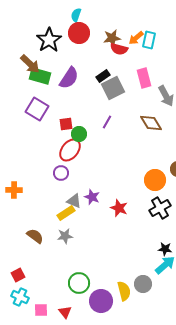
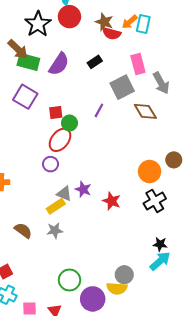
brown star: (112, 38) -> (104, 22), turned 30
gray square: (113, 88) -> (122, 87), moved
gray circle: (143, 284) -> (124, 275), moved
yellow semicircle: (124, 291) -> (117, 288), turned 108

